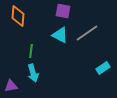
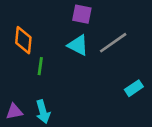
orange diamond: (18, 16) -> (23, 40), moved
cyan arrow: (33, 73) -> (43, 112), moved

